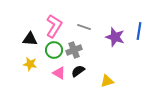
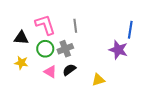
pink L-shape: (54, 26) -> (45, 25), turned -50
gray line: (84, 27) -> (75, 26), turned 64
purple star: (115, 37) -> (118, 50), moved

